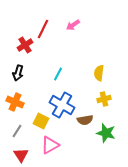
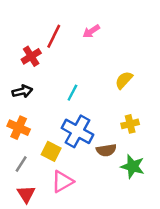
black arrow: (18, 73) -> (22, 91), turned -119
yellow semicircle: (99, 73) -> (124, 80), moved, turned 35

